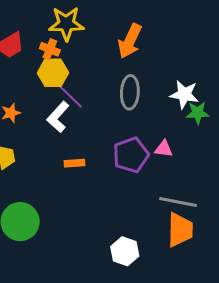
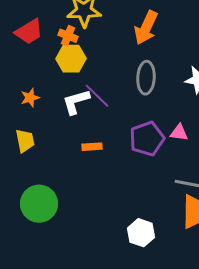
purple line: (70, 96) -> (97, 96), moved
white L-shape: (58, 117) -> (76, 102), turned 32

